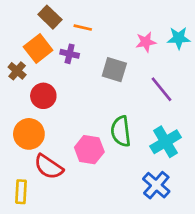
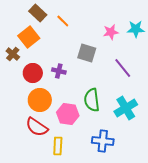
orange line: (83, 28) -> (63, 21), turned 32
purple cross: (70, 54) -> (59, 71), moved
orange circle: (29, 134) -> (40, 100), moved
blue cross: (156, 185) -> (103, 141), moved, turned -35
yellow rectangle: (21, 192) -> (58, 146), moved

